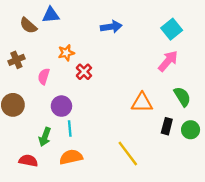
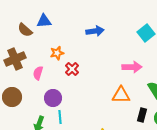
brown cross: (16, 60) -> (15, 59), size x1.5
pink arrow: (168, 61) -> (132, 67), moved, turned 48

